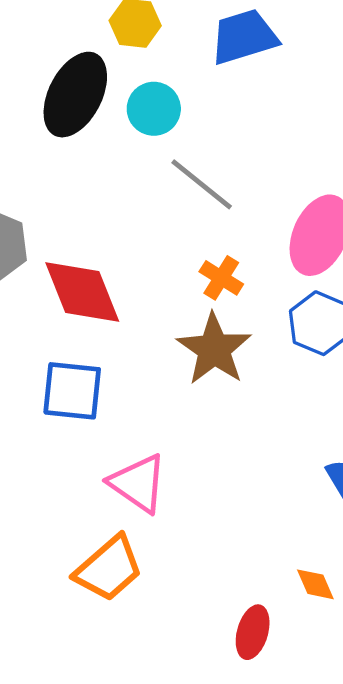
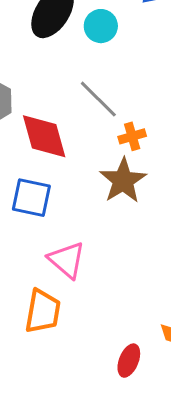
gray line: (202, 184) -> (98, 99), moved
orange cross: (221, 278) -> (132, 136), turned 36
orange trapezoid: (109, 569) -> (43, 311), turned -45

